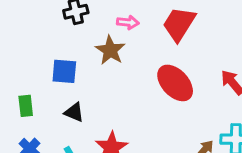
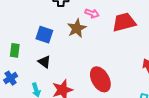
red trapezoid: (179, 24) -> (124, 22), turned 30
red ellipse: (175, 83) -> (100, 79), moved

